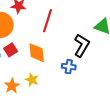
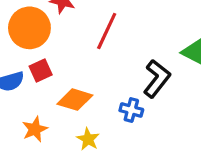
orange diamond: (37, 53) -> (75, 100), moved, turned -75
yellow star: (32, 80) -> (88, 139), moved

